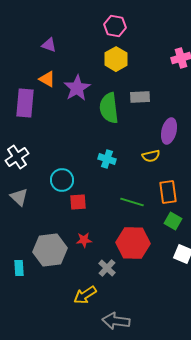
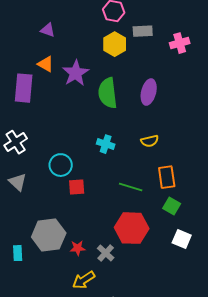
gray rectangle: (140, 97) -> (143, 31), moved
purple ellipse: (169, 131) -> (149, 92), moved
red star: (84, 240) -> (78, 248), moved

